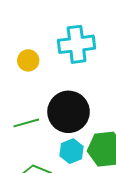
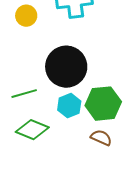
green line: (26, 123) -> (24, 94), moved

